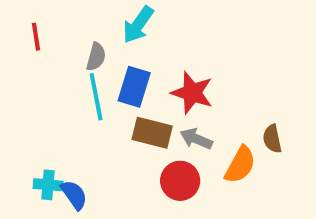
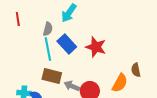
blue rectangle: (134, 87) -> (67, 44), turned -60
brown rectangle: (152, 133) -> (52, 76), moved
gray arrow: (196, 139) -> (72, 86), moved

